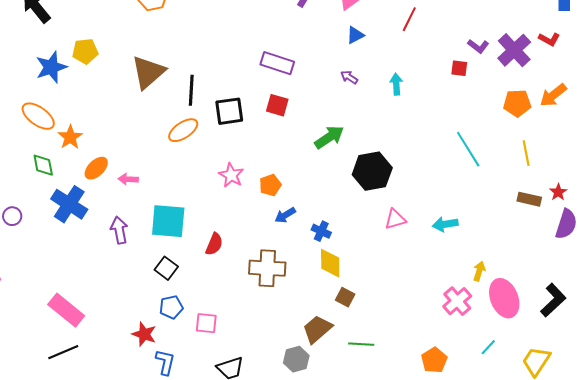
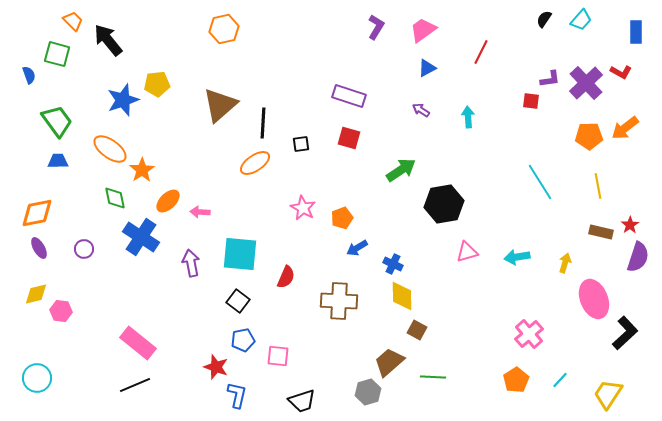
purple L-shape: (478, 46) -> (550, 79), turned -45
black square: (229, 111) -> (301, 144), size x0.6
yellow arrow: (479, 271) -> (565, 263), moved
pink ellipse: (504, 298) -> (594, 299), moved
orange pentagon: (434, 360) -> (516, 380), moved

